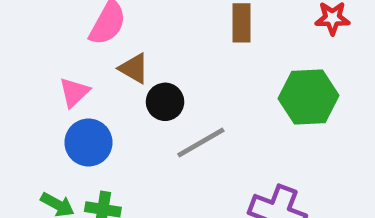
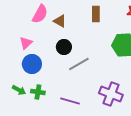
brown triangle: (134, 68) -> (60, 21), moved

